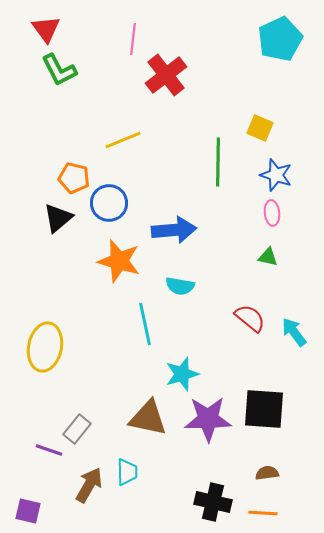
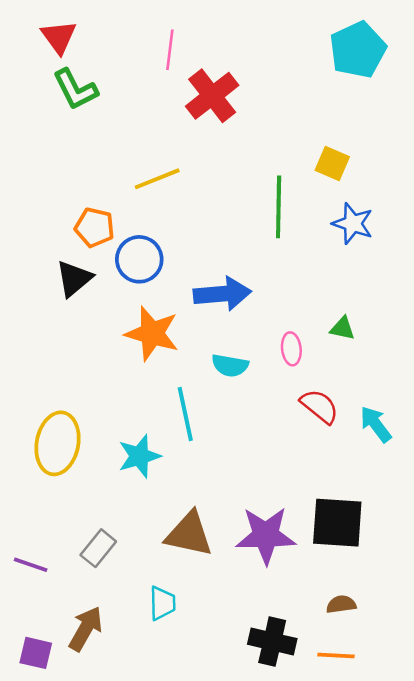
pink ellipse: (272, 213) -> (291, 349), moved
cyan star: (182, 374) -> (139, 456), moved
purple line: (49, 450) -> (31, 565), moved
brown arrow: (89, 485) -> (86, 629), moved

